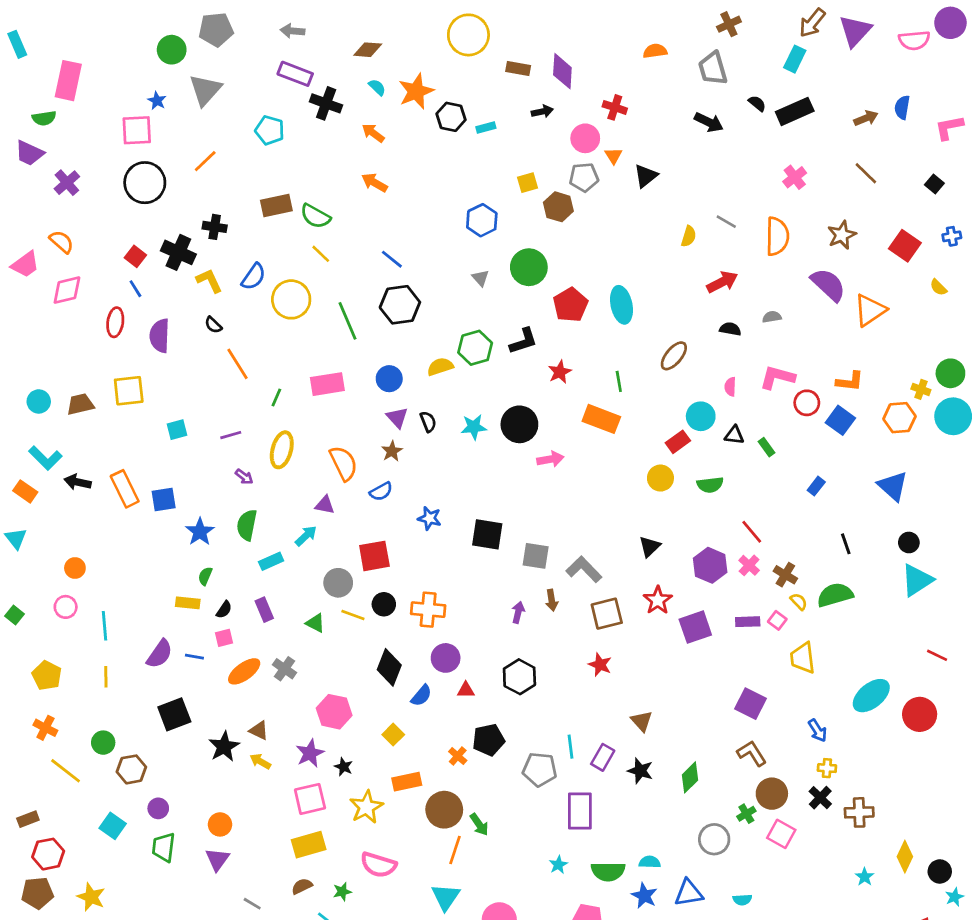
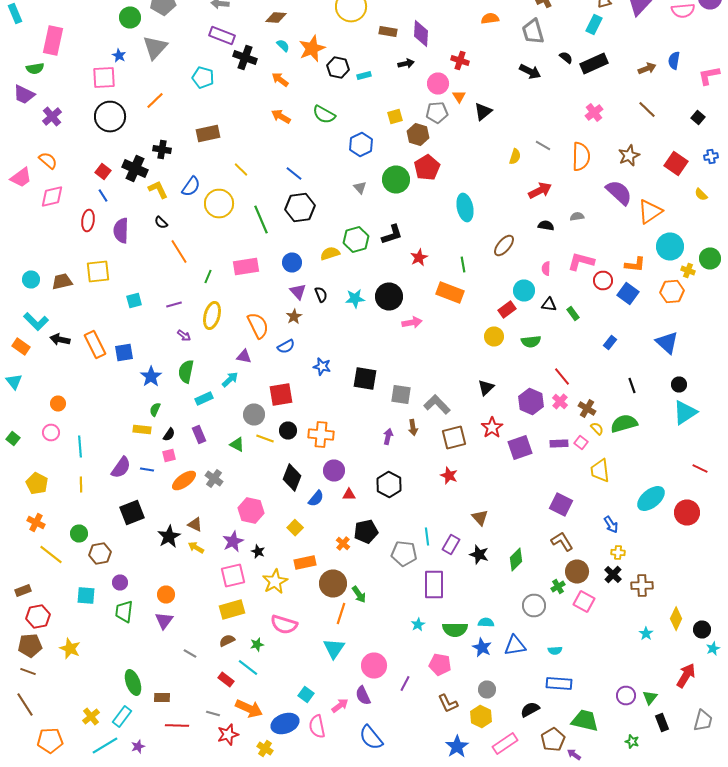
green semicircle: (315, 216) -> (324, 114), moved
red pentagon: (570, 305) -> (427, 168), moved
cyan circle: (953, 416) -> (670, 246), moved
cyan square: (113, 826) -> (86, 596), turned -30

